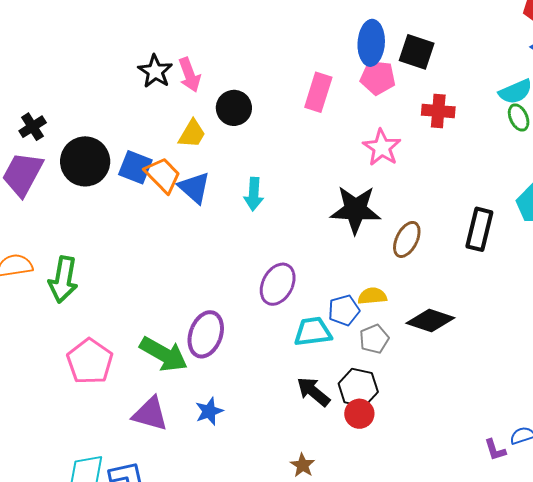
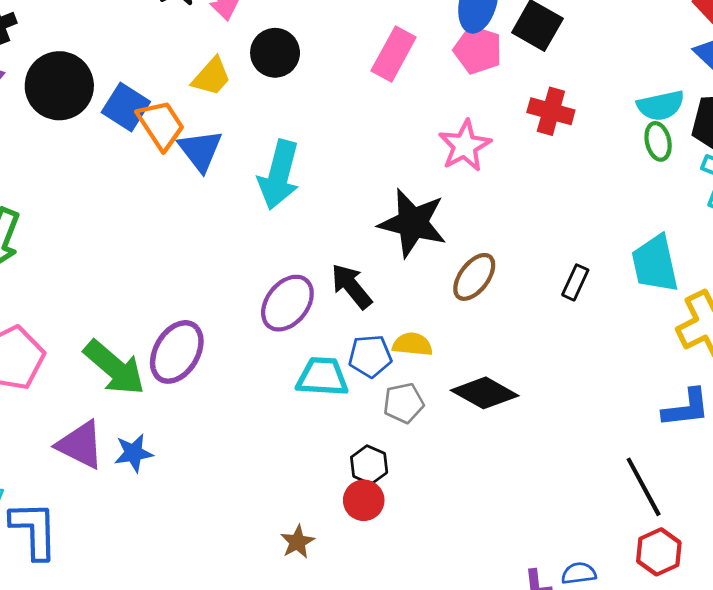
cyan arrow: (254, 194) -> (279, 175), size x1.5
black rectangle: (479, 229) -> (575, 282), size x0.6
black hexagon: (358, 388) -> (369, 465), size x0.7
black arrow: (313, 392) -> (351, 286), moved
blue star: (209, 411) -> (134, 453), moved
brown star: (303, 465) -> (297, 542), moved

